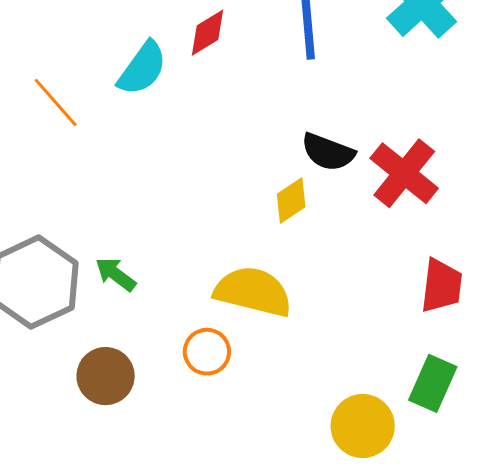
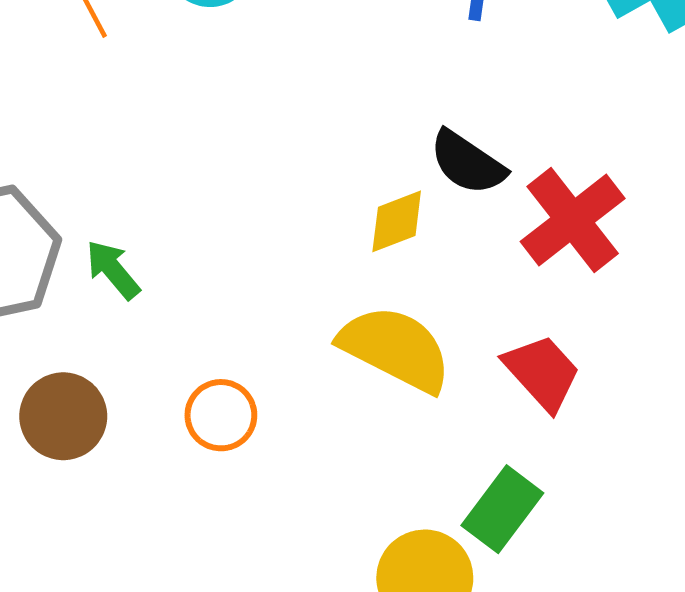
red trapezoid: (441, 286) -> (542, 372), moved, turned -62
yellow semicircle: (253, 292) -> (395, 349), moved
green rectangle: (433, 383) -> (502, 509), moved

